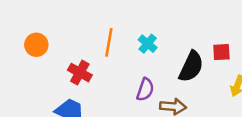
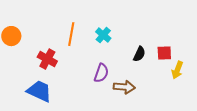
red square: (221, 52) -> (164, 53), moved
black semicircle: (191, 67) -> (139, 54), size x0.6

